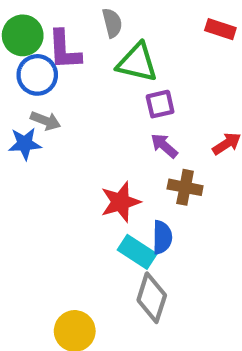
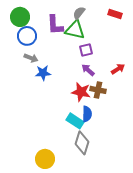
gray semicircle: (112, 23) -> (79, 13), moved, turned -128
purple L-shape: (64, 50) -> (55, 25), moved
blue star: (25, 144) -> (43, 73), moved
red star: (121, 202) -> (81, 92), moved, turned 30

